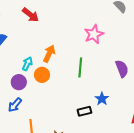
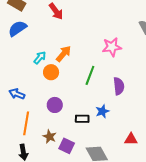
purple semicircle: (122, 69) -> (119, 86), moved
purple circle: (19, 82) -> (55, 105), moved
blue arrow: (15, 105) -> (17, 94), turned 56

